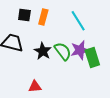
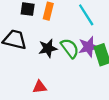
black star: (43, 51) -> (48, 48), turned 30

